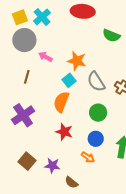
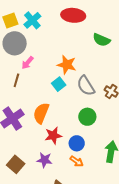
pink arrow: (45, 57) -> (28, 63), moved, turned -80
orange semicircle: (61, 102) -> (41, 113), moved
red star: (64, 132) -> (53, 135), turned -30
blue circle: (96, 139) -> (77, 143), moved
purple star: (52, 166) -> (44, 160), moved

